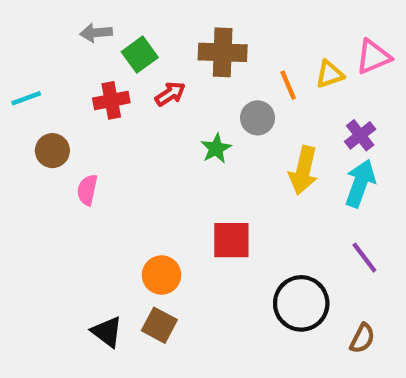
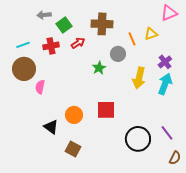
pink triangle: (373, 57) -> (169, 13), moved
cyan line: (26, 98) -> (23, 45), moved
brown circle: (52, 151) -> (24, 69), size x1.5
purple line: (364, 258) -> (167, 133), moved
orange circle: (162, 275) -> (74, 115), moved
black triangle: (107, 332) -> (51, 127), moved
brown semicircle: (362, 338) -> (175, 158), moved

